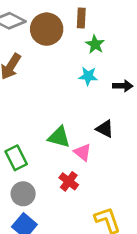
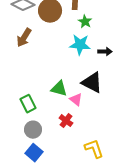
cyan star: (88, 76) -> (80, 45), size x1.5
black triangle: (105, 129) -> (92, 83), size x1.6

